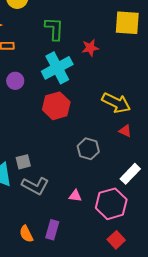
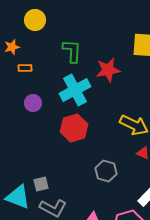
red star: (90, 48) -> (108, 70), size x1.4

